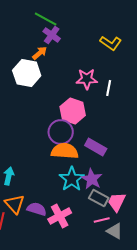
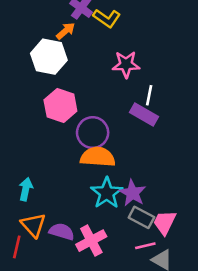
yellow L-shape: (111, 43) -> (107, 18), moved
white line: (109, 88) -> (149, 95), moved
pink hexagon: (73, 111) -> (60, 106), moved
purple rectangle: (96, 147) -> (144, 115), moved

